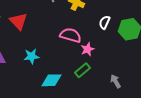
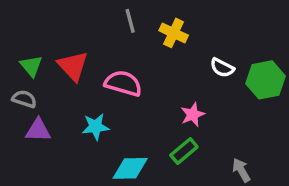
white semicircle: (105, 22) -> (222, 68), turned -88
pink semicircle: (71, 35) -> (123, 83), moved

